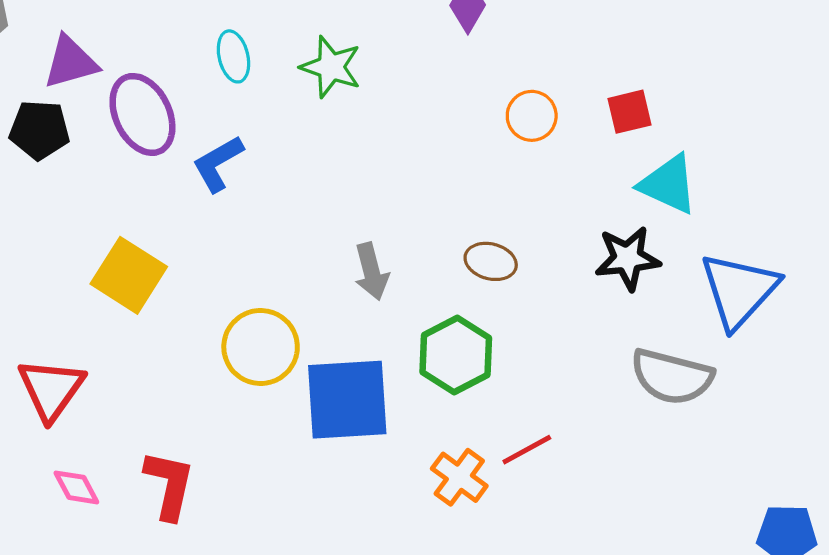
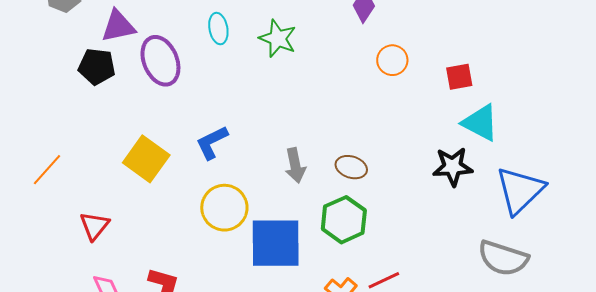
orange circle: (532, 116) -> (392, 60), moved
blue L-shape: (218, 164) -> (212, 142), moved
brown ellipse: (491, 261) -> (351, 167), moved
gray semicircle: (672, 377) -> (503, 258), moved
red triangle: (51, 389) -> (94, 226), size x0.7

